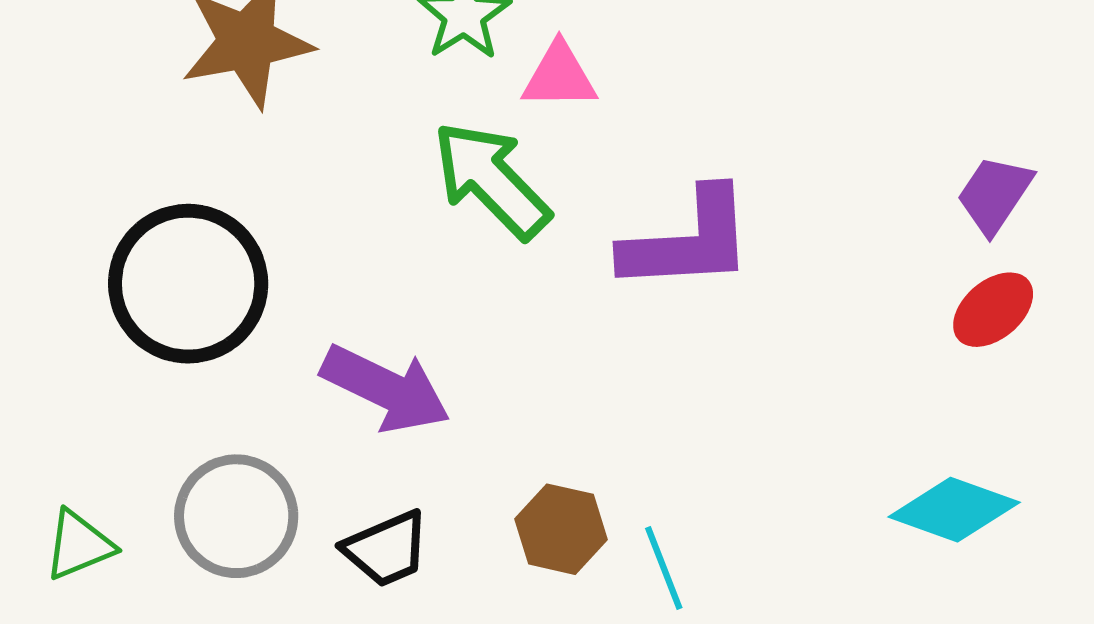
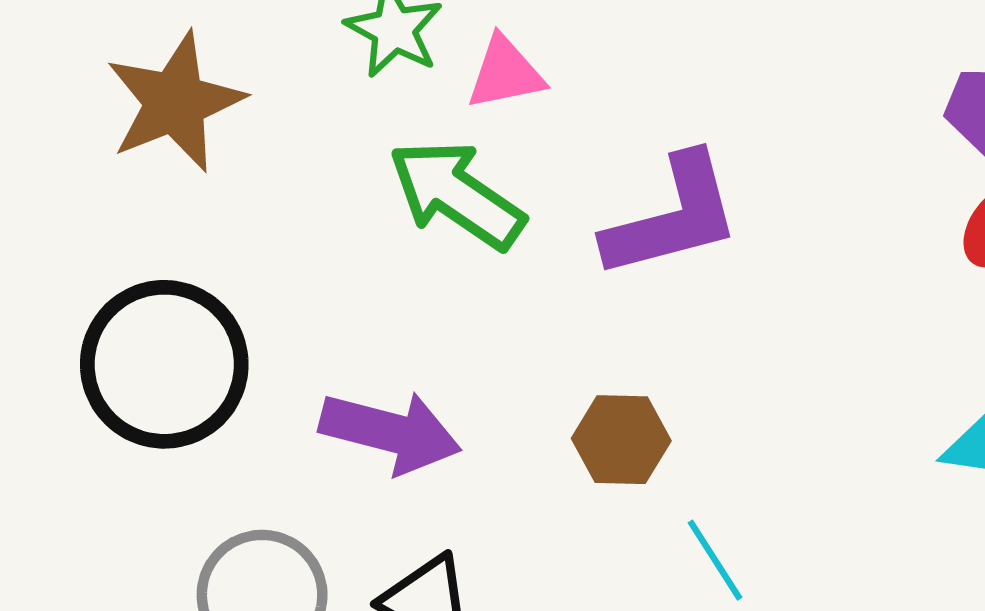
brown hexagon: (561, 529) -> (621, 440), moved

